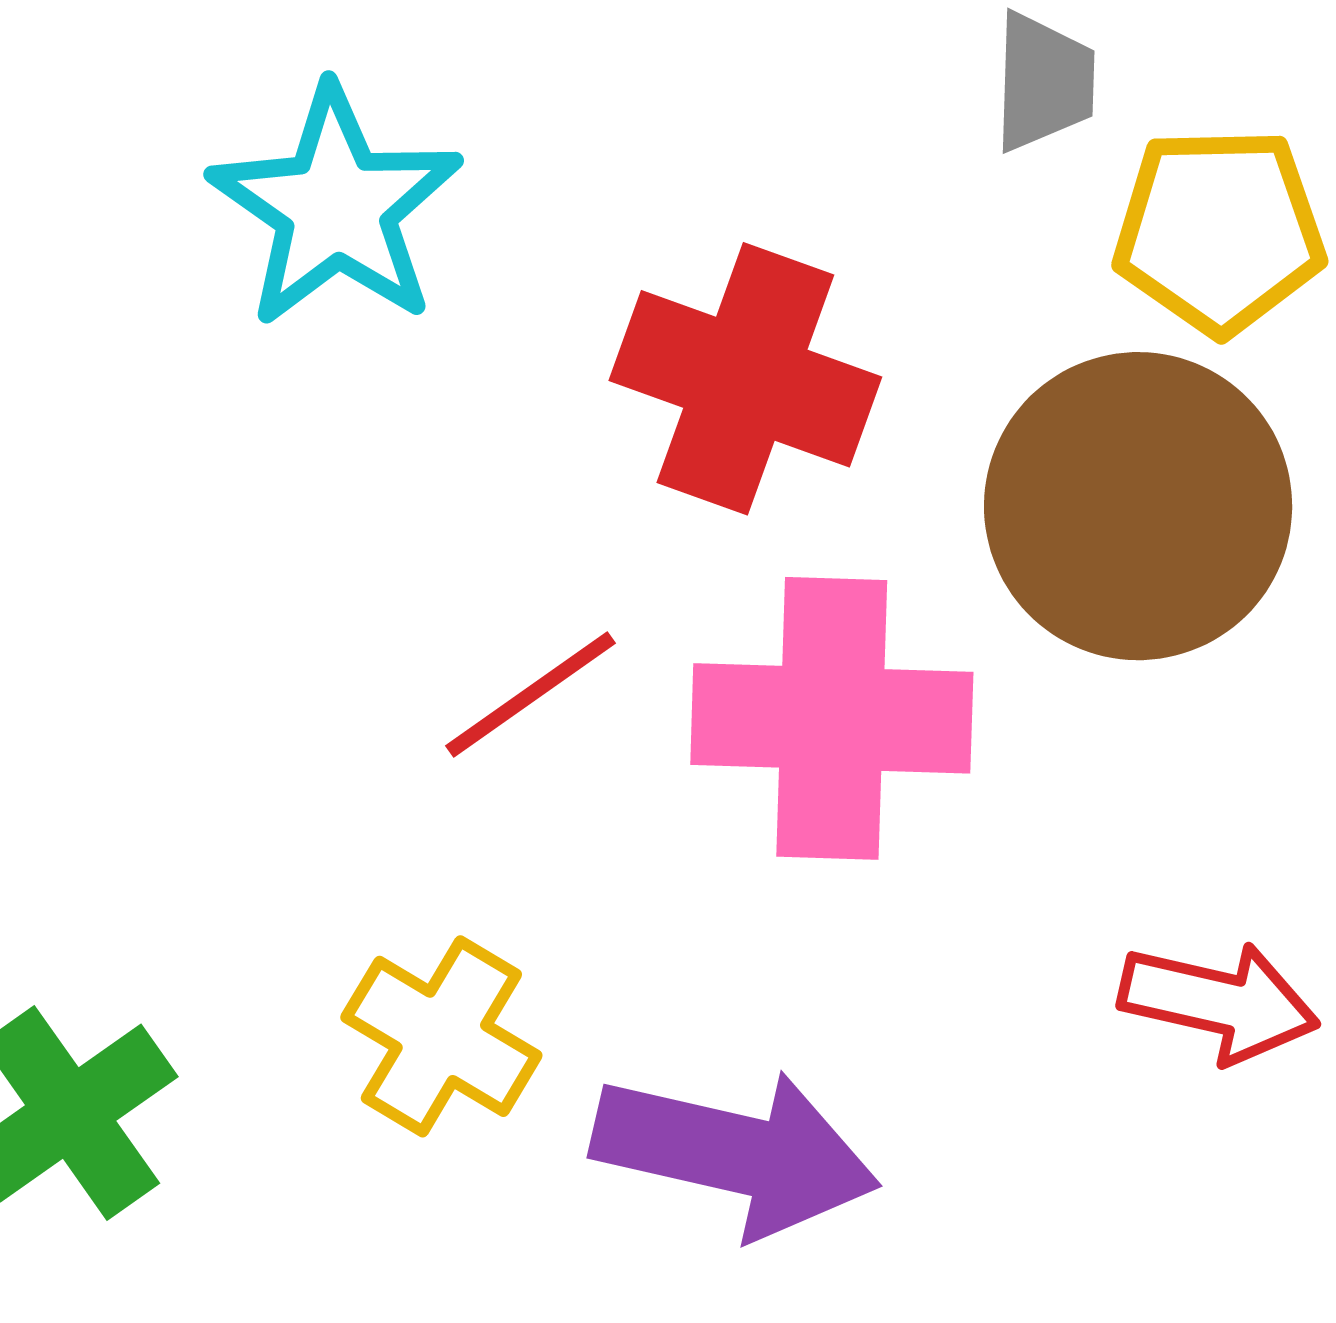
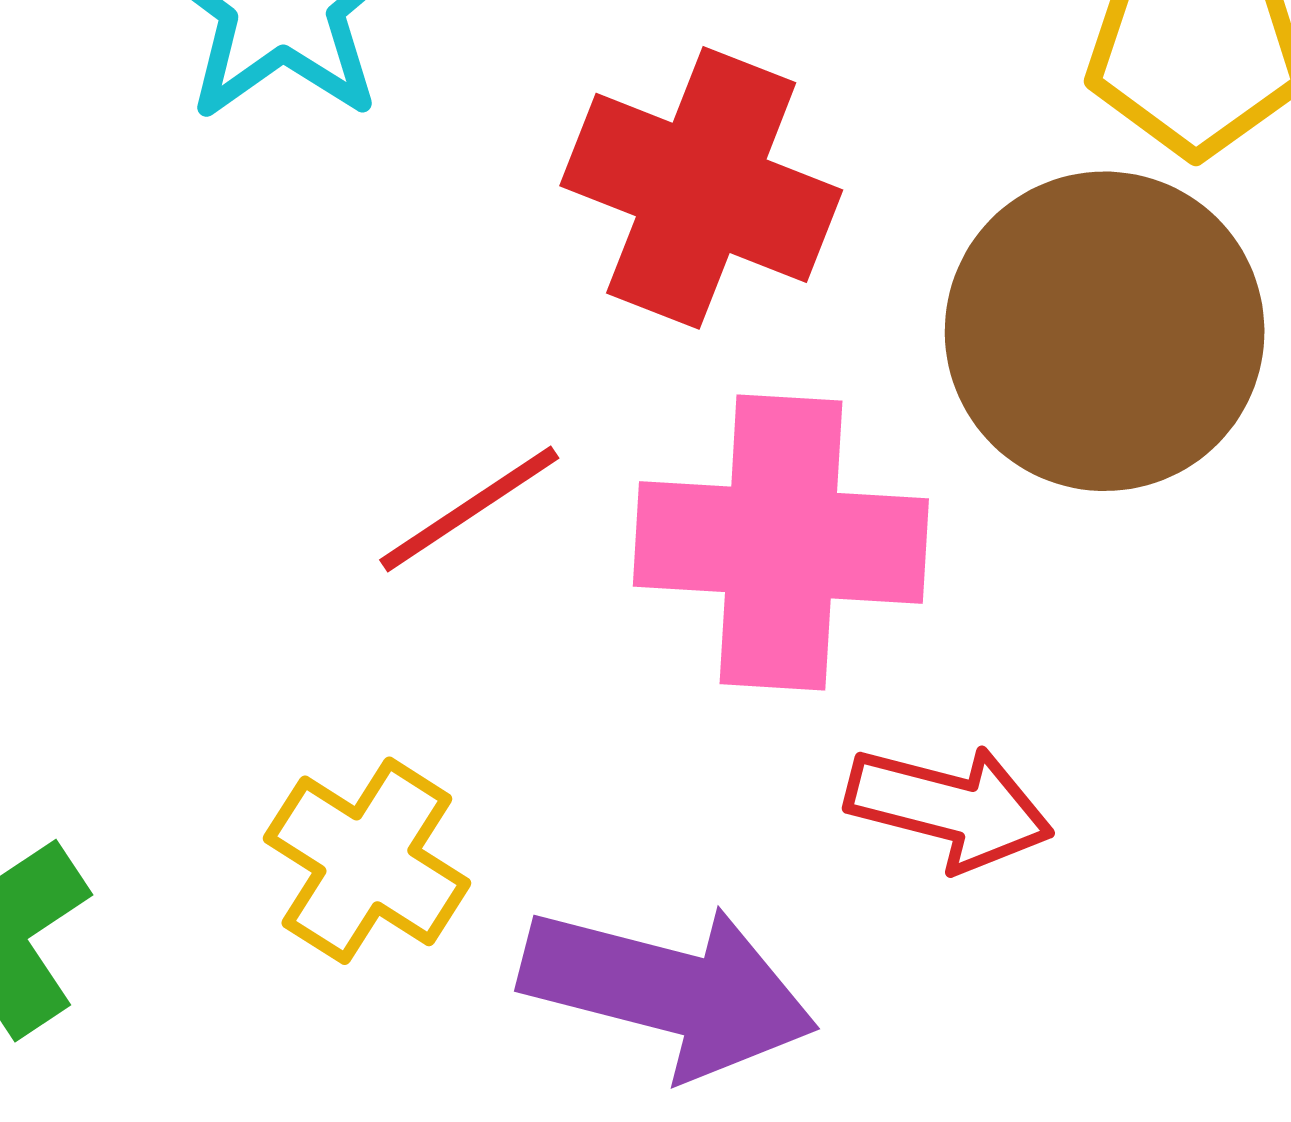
red arrow: (1219, 1002) -> (949, 807), moved

